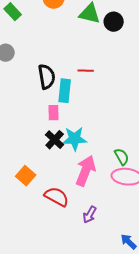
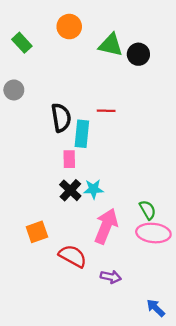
cyan star: (75, 139) -> (93, 189), size x0.7
orange square: (26, 176) -> (37, 232), turned 30
purple arrow: (90, 215) -> (111, 277), turned -108

